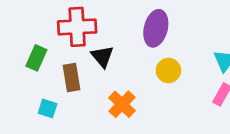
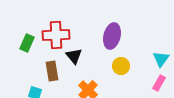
green rectangle: (36, 58) -> (27, 43), moved

